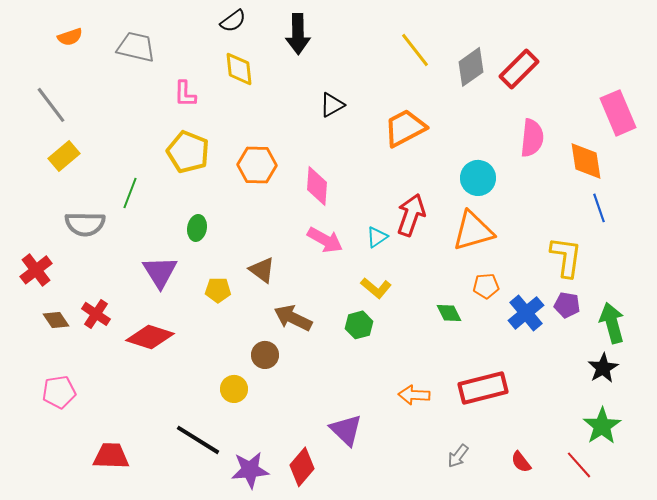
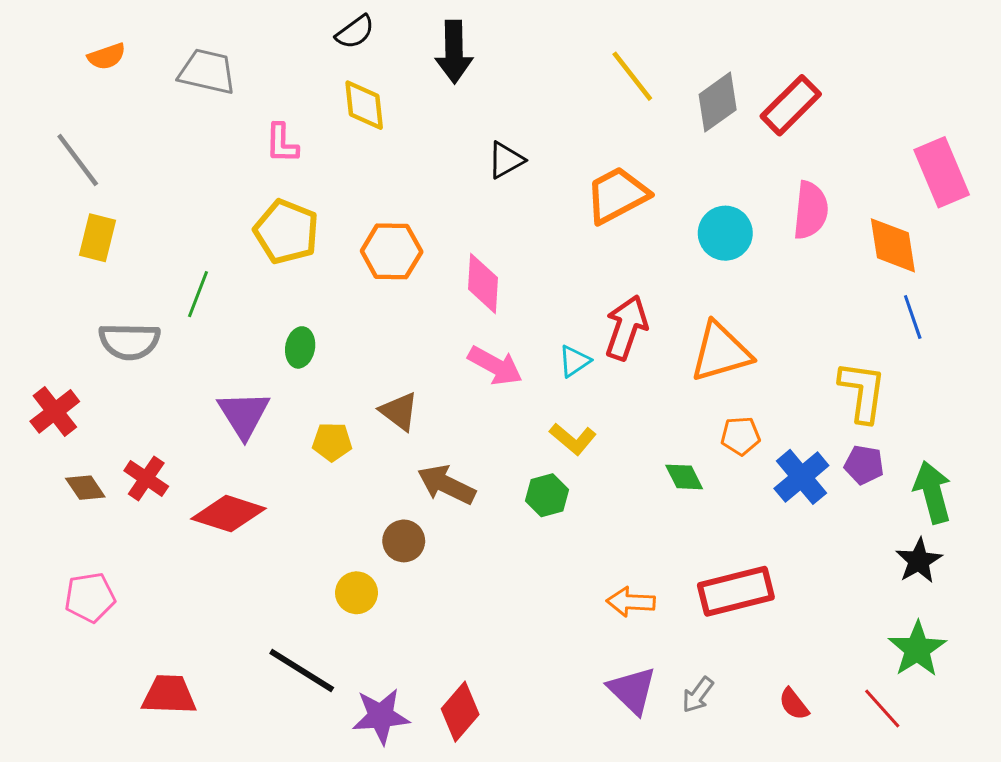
yellow rectangle: (64, 156) -> (97, 238), turned -36
cyan circle: (478, 178) -> (725, 233), moved
purple triangle: (346, 430) -> (632, 690), moved

